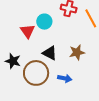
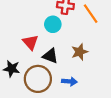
cyan circle: (44, 22) -> (53, 24), moved
red triangle: (27, 31) -> (30, 42), moved

